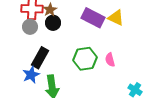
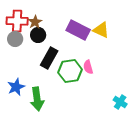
black rectangle: (40, 58) -> (49, 58), moved
pink semicircle: (110, 60) -> (88, 67), moved

